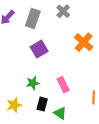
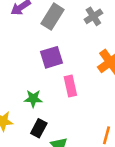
pink rectangle: (63, 85) -> (70, 86), moved

